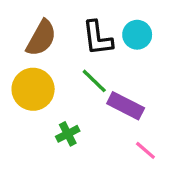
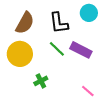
cyan circle: (137, 35) -> (89, 13), moved
purple rectangle: (126, 106) -> (81, 50), moved

